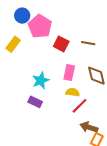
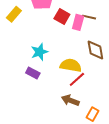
pink rectangle: (69, 72) -> (78, 22), moved
yellow semicircle: (73, 92) -> (71, 65), size x1.5
brown arrow: (89, 127) -> (70, 100), moved

